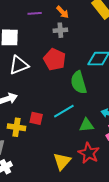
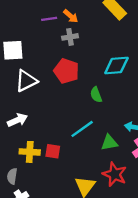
purple line: (35, 13) -> (49, 19), moved
green semicircle: (79, 82) -> (96, 95), size x0.6
red square: (36, 118) -> (53, 151), moved

